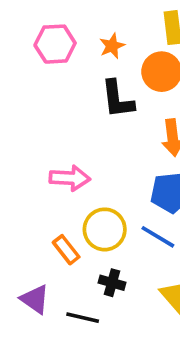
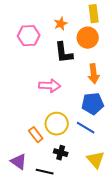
pink hexagon: (55, 44) -> (29, 36), moved
pink arrow: (70, 178) -> (50, 86), moved

